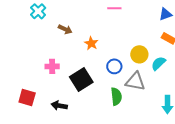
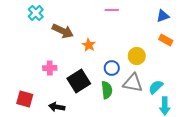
brown arrow: (65, 29) -> (63, 31), size x1.5
cyan semicircle: (158, 63) -> (156, 87), moved
green semicircle: (116, 97) -> (107, 90), moved

